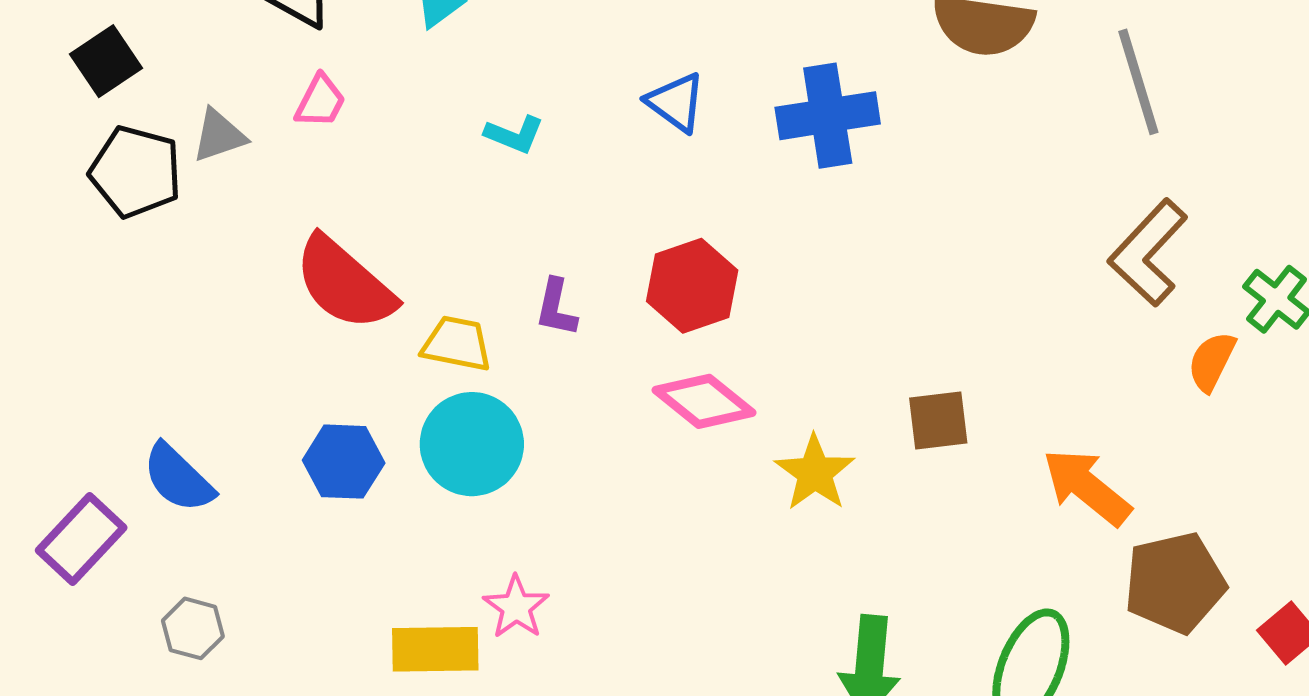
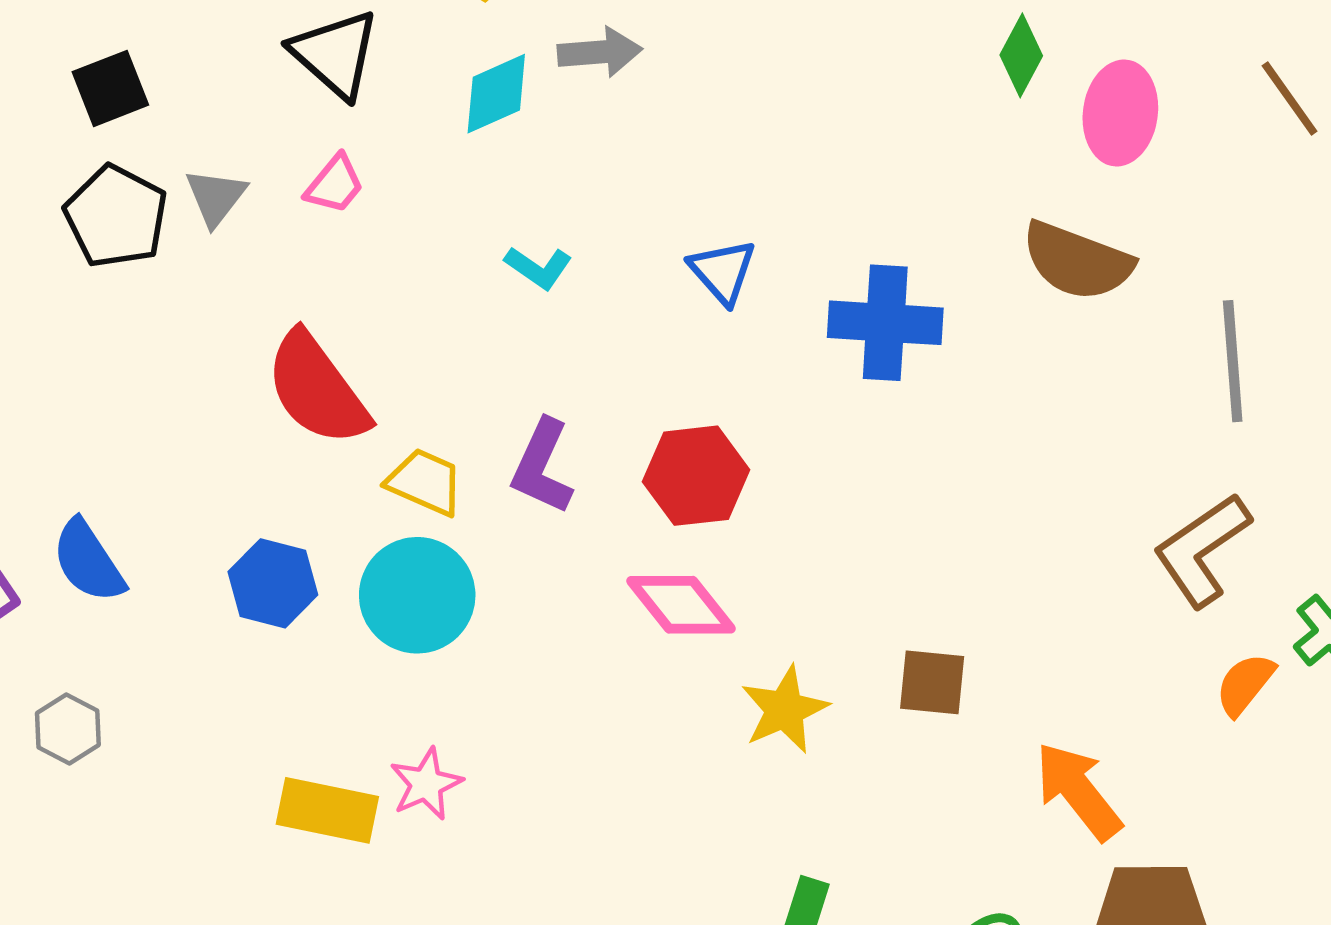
gray triangle: (219, 135) -> (216, 197), turned -46
purple L-shape: (556, 308) -> (542, 467), size x1.4

